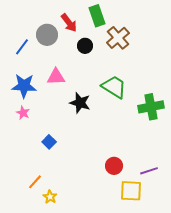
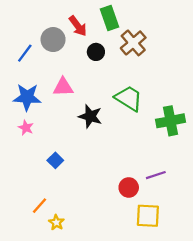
purple line: (149, 171) -> (156, 175), moved

